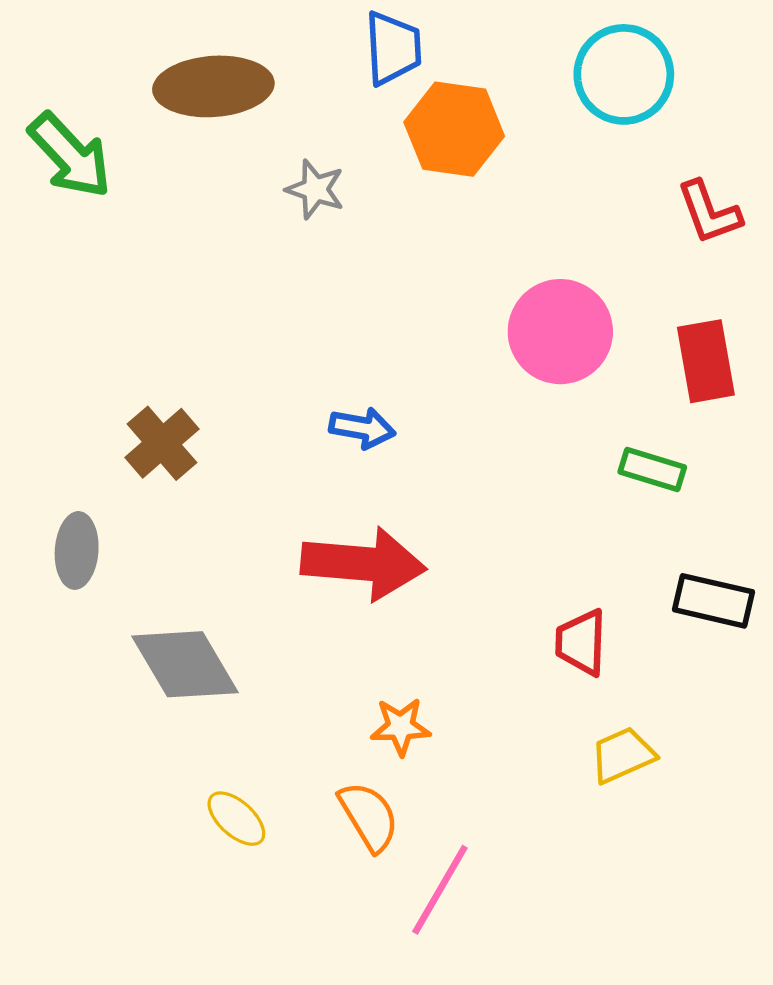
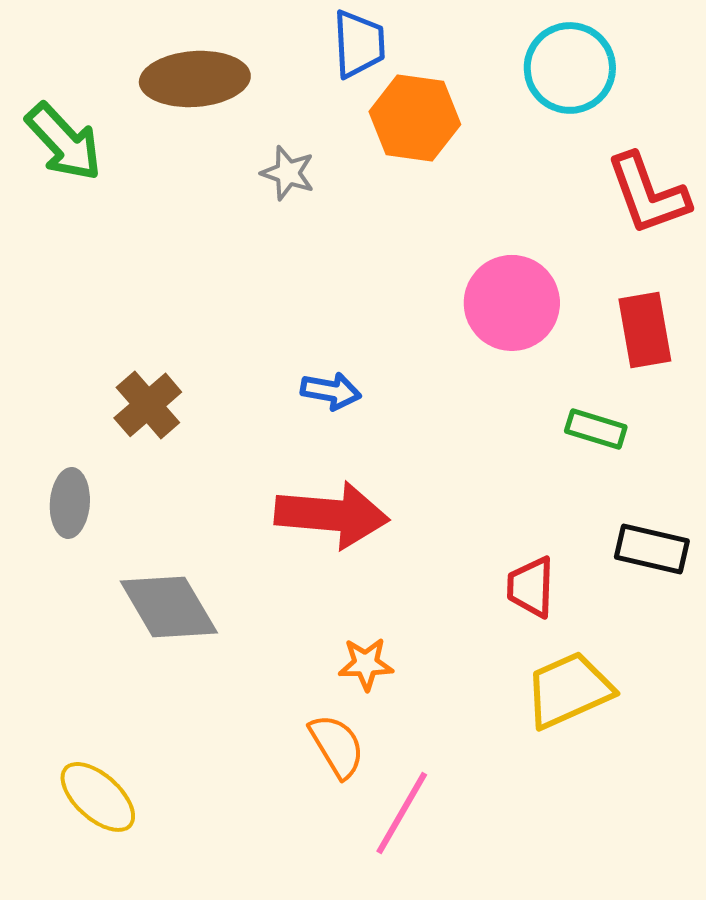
red L-shape: (709, 212) -> (648, 194), size x1.4
yellow trapezoid: (623, 755) -> (569, 690), size x1.5
yellow ellipse: (236, 819) -> (98, 797), moved, size x1.4

